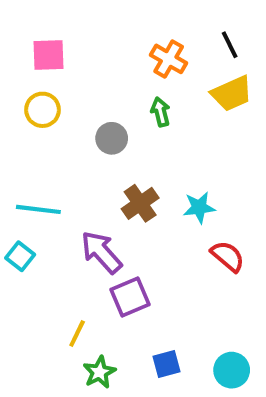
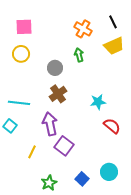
brown cross: (140, 203) -> (58, 94), moved
purple arrow: (101, 252) -> (50, 124), turned 30
purple square: (130, 297) -> (64, 146), turned -30
yellow line: (77, 334) -> (32, 152), moved
blue square: (167, 364) -> (82, 179), turned -32
cyan circle: (232, 370) -> (109, 172), moved

